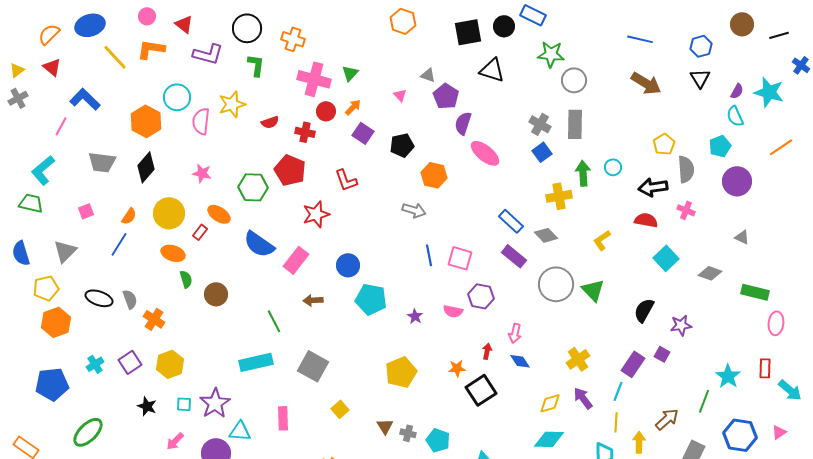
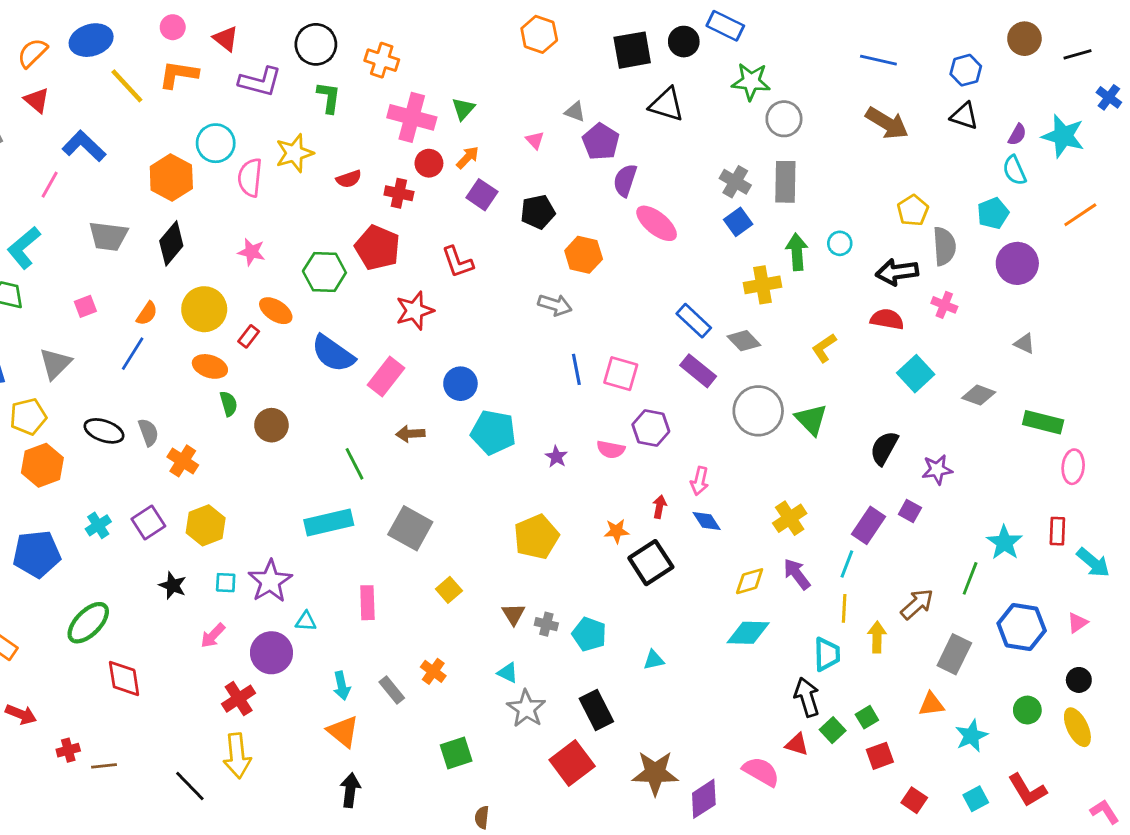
black triangle: (700, 78) -> (964, 116), turned -40
cyan triangle: (240, 431) -> (306, 621), size x0.7

